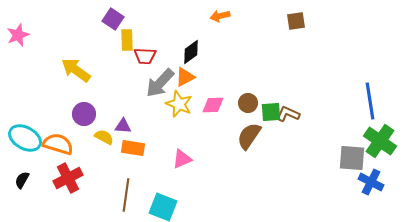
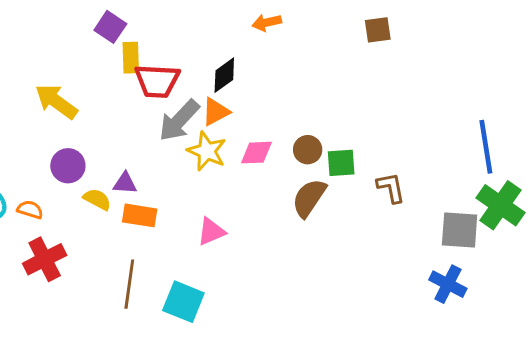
red trapezoid: (145, 56) -> (157, 81), size x1.4
brown L-shape: (288, 114) -> (391, 188), moved, turned 55
orange semicircle: (58, 144) -> (30, 210), size x0.6
blue cross: (371, 182) -> (448, 284), moved

